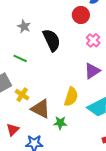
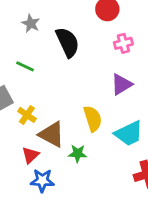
pink cross: (93, 40) -> (123, 43), turned 32
yellow semicircle: (71, 97) -> (93, 119), turned -36
red triangle: (13, 130) -> (30, 155), moved

